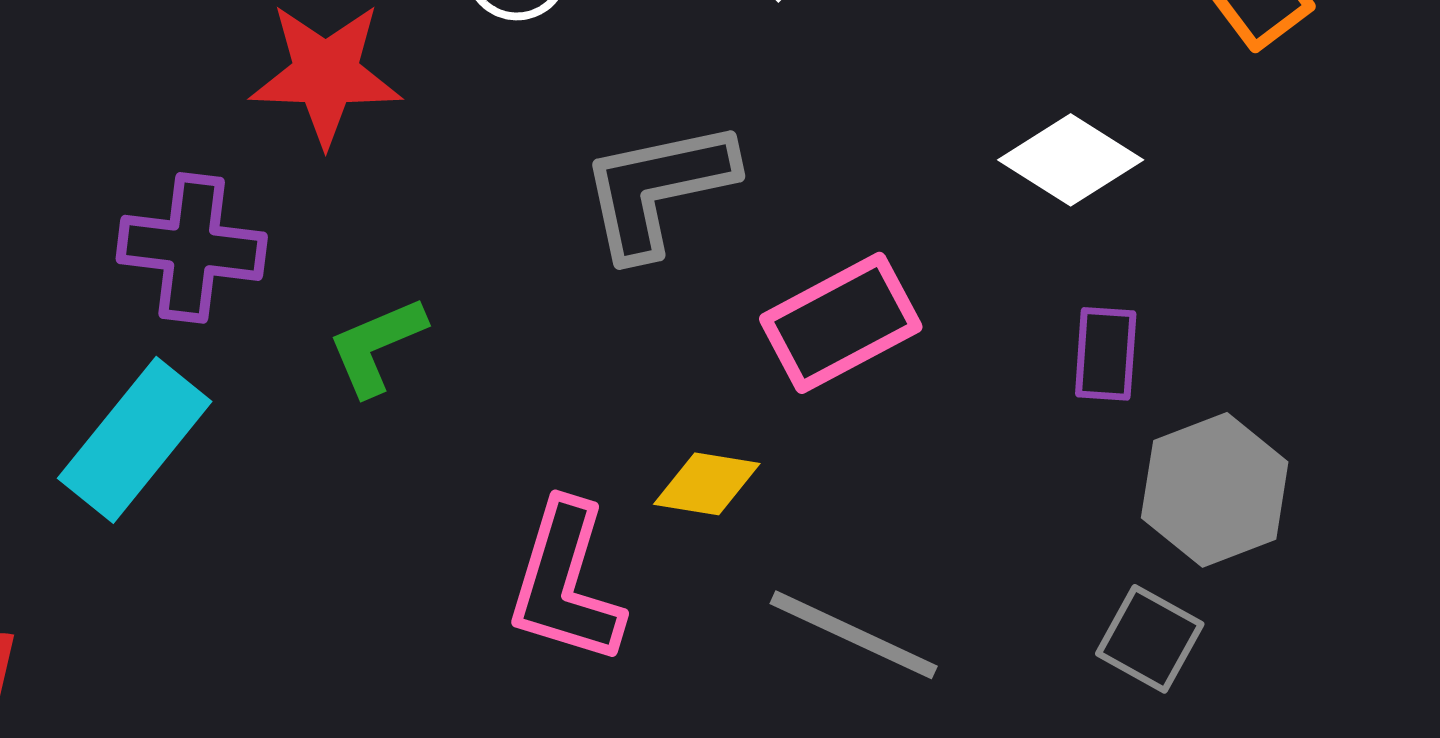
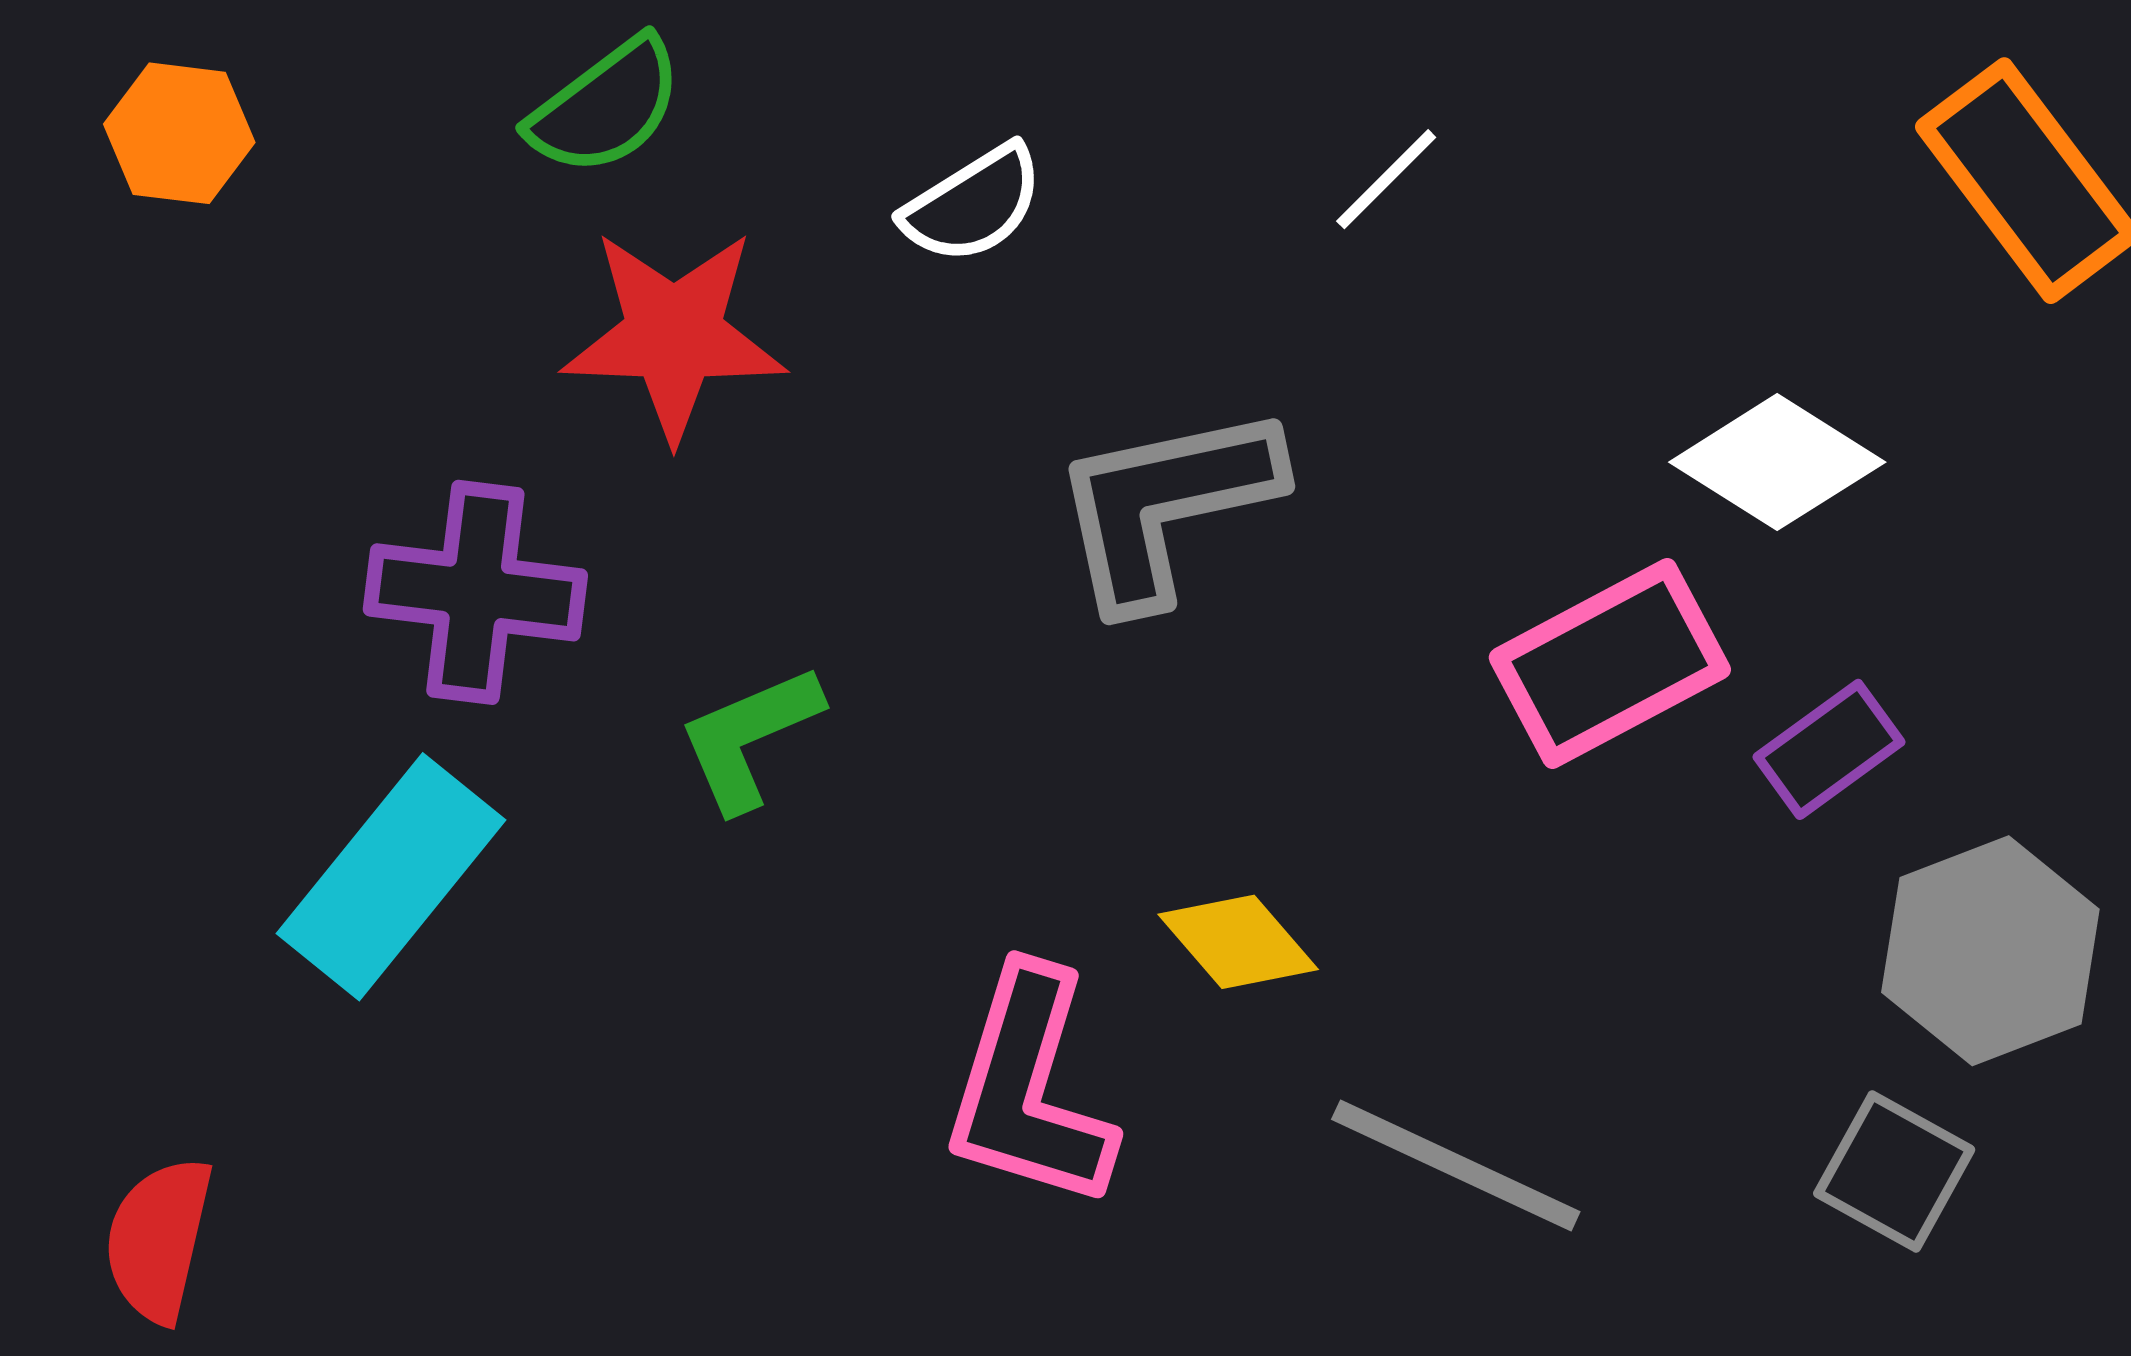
pink rectangle: (841, 323) -> (1610, 663), moved
purple rectangle: (1106, 354) -> (1829, 749), turned 50
yellow diamond: (707, 484) -> (1238, 942), turned 40

